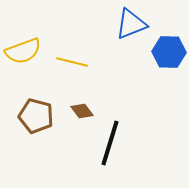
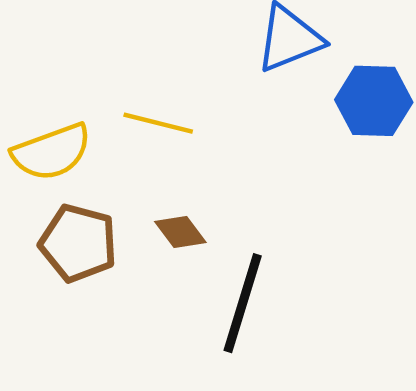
yellow semicircle: (23, 51) -> (52, 152), moved

